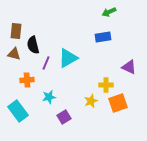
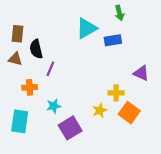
green arrow: (109, 12) -> (119, 13), turned -80
cyan triangle: (68, 58) -> (87, 28), moved
orange square: (118, 103) -> (129, 113), turned -36
cyan rectangle: (18, 111) -> (20, 121), turned 45
purple square: (64, 117) -> (70, 128), size x1.5

